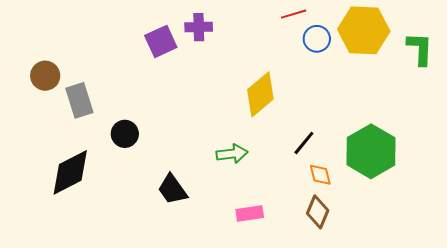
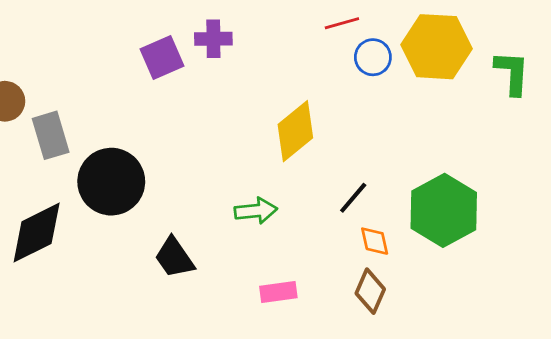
black circle: (125, 134) -> (111, 182), size x1.8

